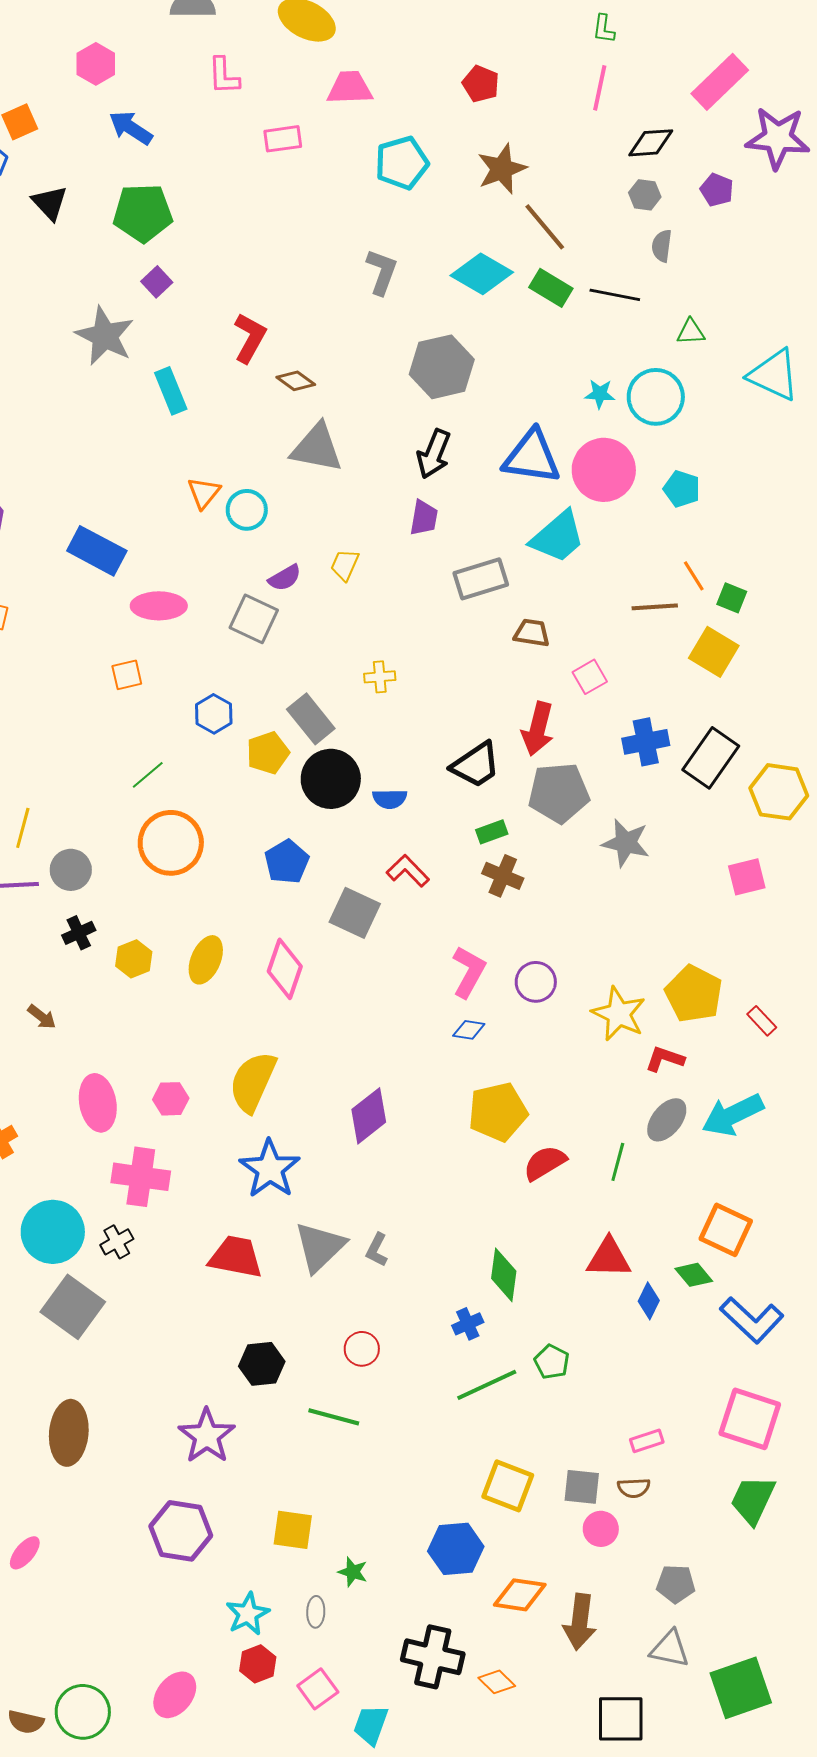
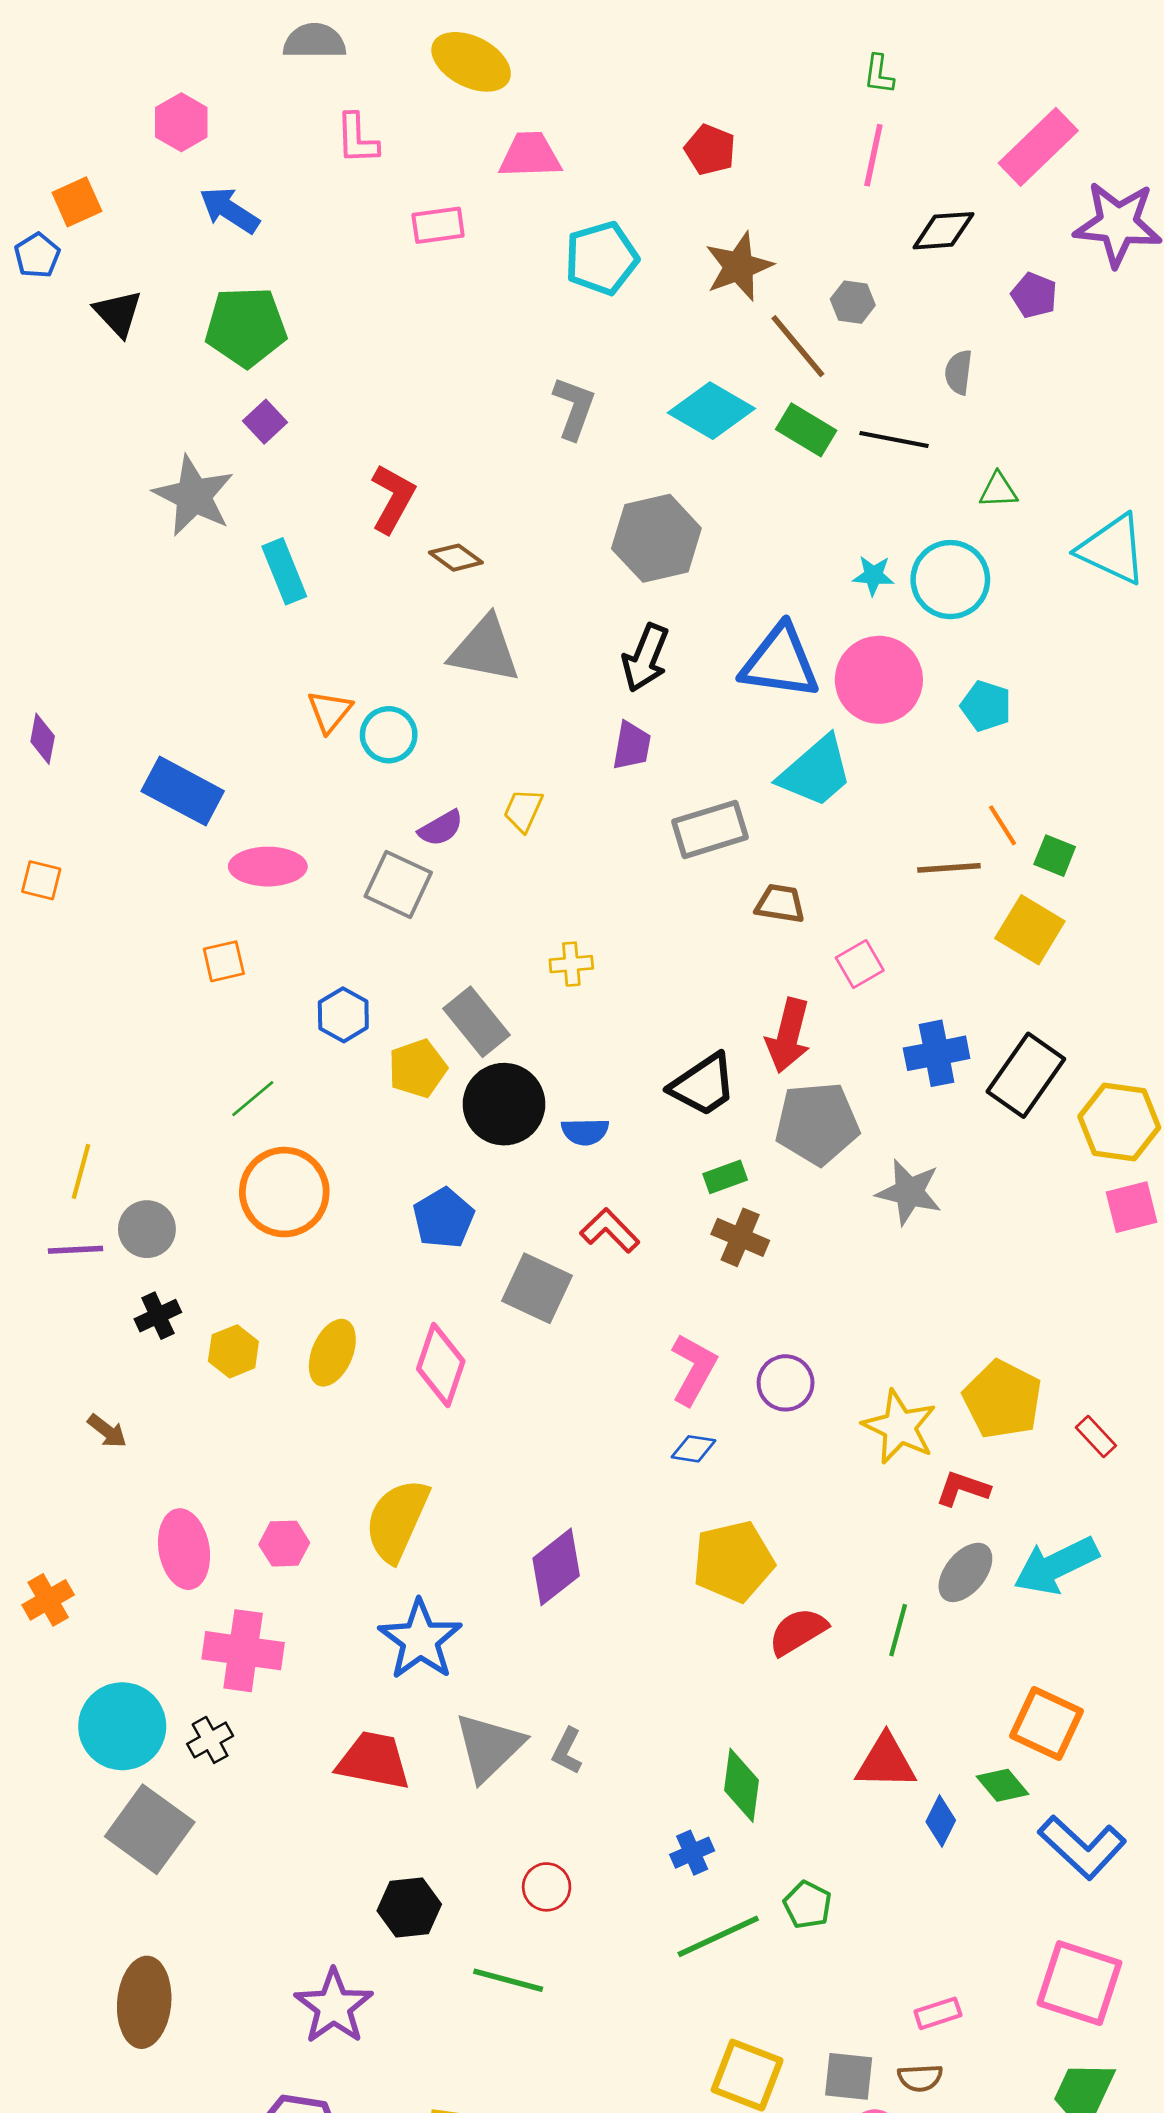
gray hexagon: (645, 195) -> (853, 302), moved
pink square: (747, 877) -> (1132, 1207), moved

